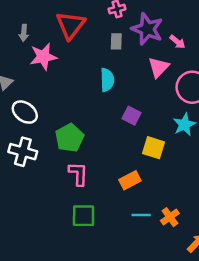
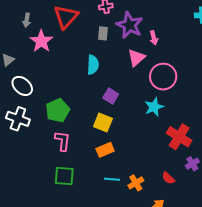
pink arrow: (177, 42) -> (154, 38), turned 32
pink star: (43, 57) -> (41, 41), turned -30
yellow square: (154, 148) -> (103, 123), moved

